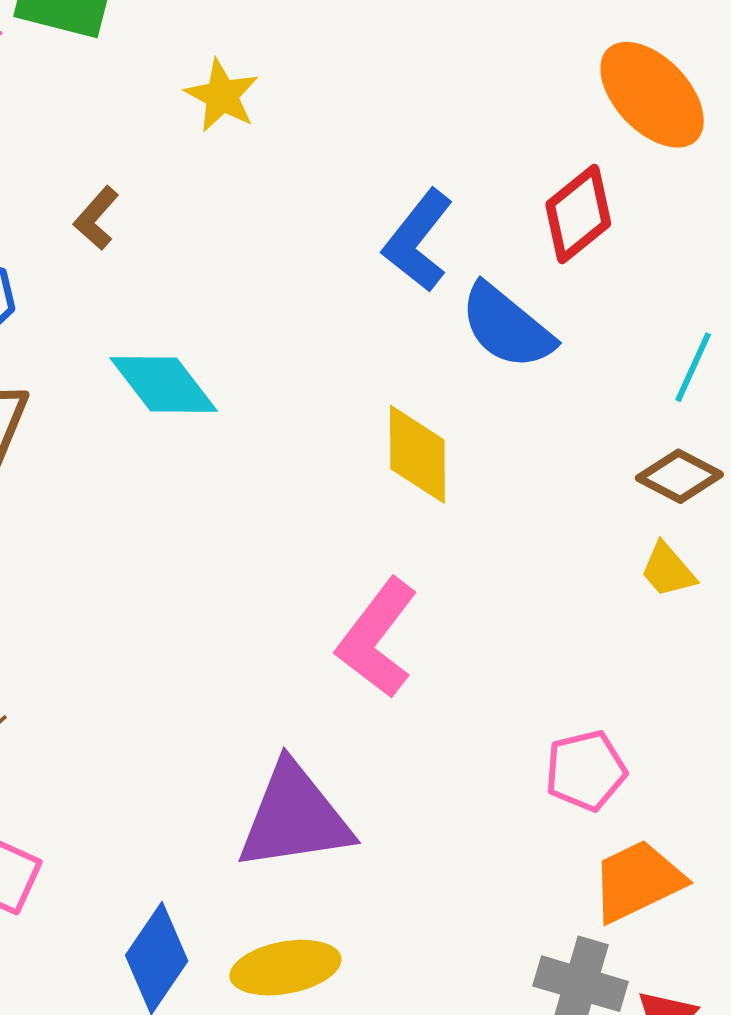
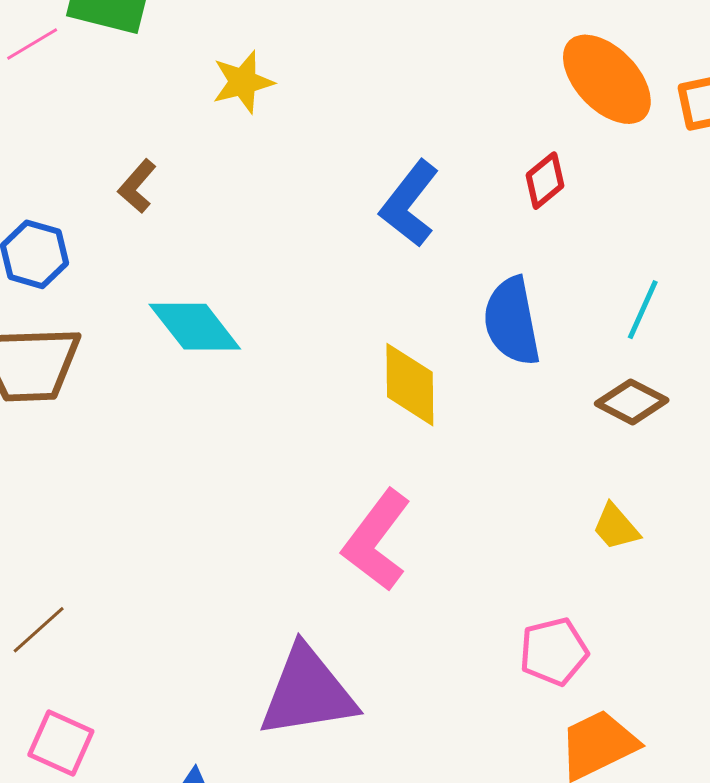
yellow star: (222, 96) -> (243, 82), turned 30
red diamond: (578, 214) -> (545, 181), size x0.7
blue semicircle: (507, 327) -> (512, 321), moved, turned 40
yellow trapezoid: (668, 570) -> (616, 527), moved

